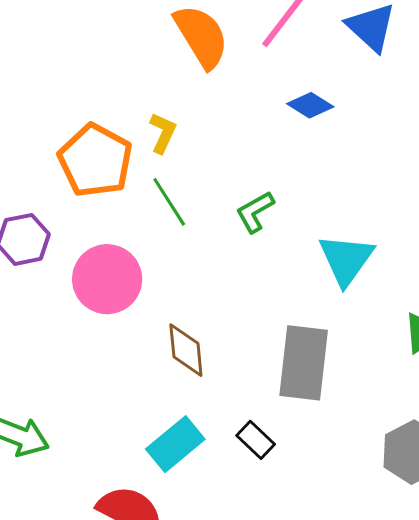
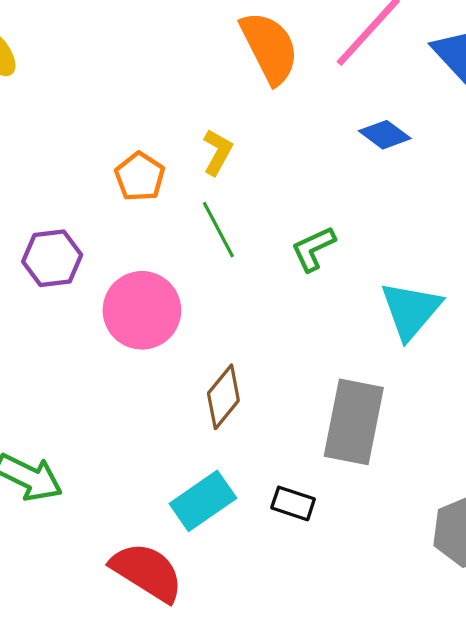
orange pentagon: (95, 160) -> (140, 177), size x0.6
brown diamond: (186, 350) -> (223, 397), turned 40
black rectangle: (256, 440) -> (293, 503), turned -30

